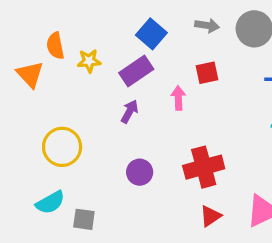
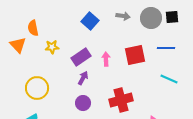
yellow star: (89, 61) -> (52, 47), moved
purple rectangle: (136, 71) -> (81, 57), moved
red square: (207, 73) -> (135, 55), moved, size x1.5
purple arrow: (129, 111) -> (83, 78), moved

